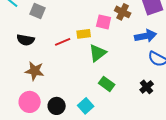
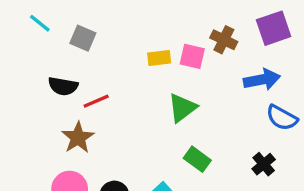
yellow rectangle: (84, 34) -> (159, 58), moved
red line: (63, 42) -> (96, 101), moved
brown star: (35, 71) -> (78, 138), turned 30

